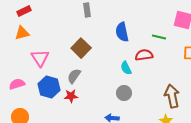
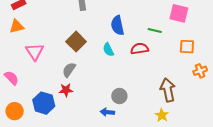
cyan semicircle: (126, 68) -> (108, 50), moved
pink semicircle: (17, 84) -> (12, 78), turned 63
blue hexagon: (49, 87) -> (44, 103), moved
gray circle: (124, 93) -> (119, 96), moved

